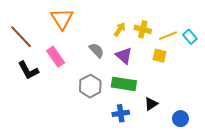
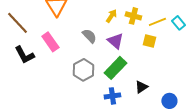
green rectangle: (124, 84) -> (115, 68), turned -55

